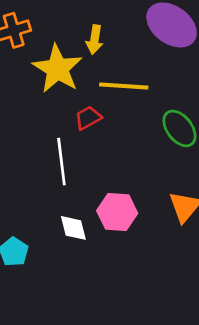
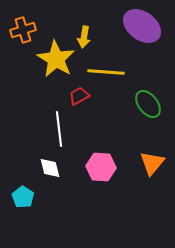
white diamond: (73, 228) -> (50, 168), moved

